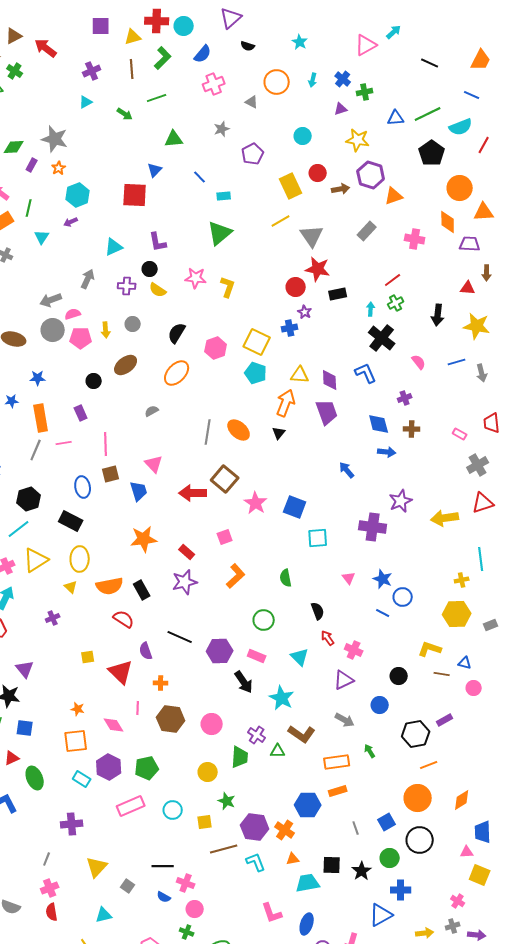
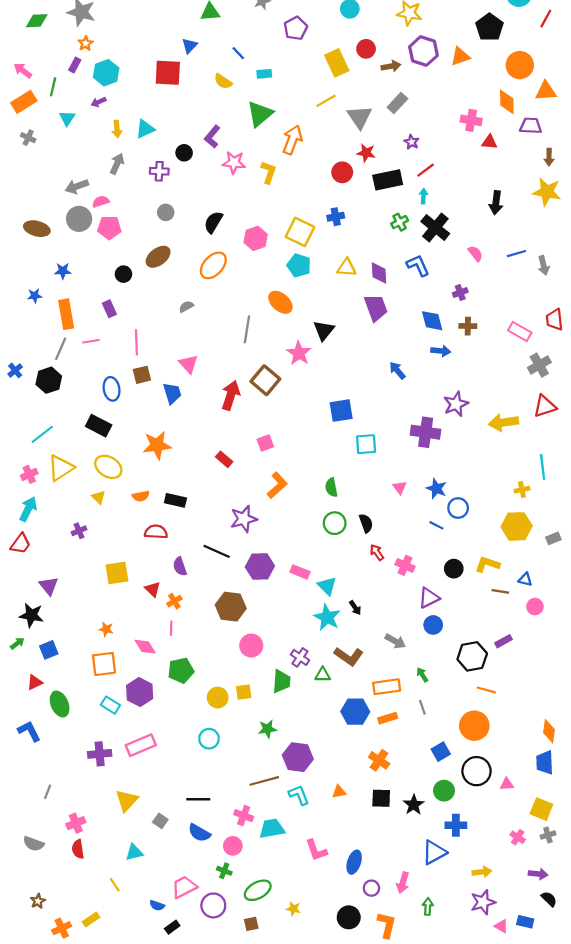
purple rectangle: (32, 165) -> (75, 65), moved
orange triangle: (394, 196) -> (460, 56), moved
gray rectangle: (367, 231) -> (397, 103), moved
purple L-shape: (158, 242) -> (212, 137), moved, turned 50
red star: (318, 269) -> (366, 153), size x0.7
red line: (393, 280) -> (426, 170), moved
red triangle: (468, 288) -> (489, 142), moved
yellow semicircle: (158, 290) -> (223, 81), moved
black rectangle: (338, 294) -> (388, 180), size x1.5
green cross: (396, 303) -> (400, 222), moved
purple star: (305, 312) -> (412, 142), moved
yellow star: (477, 326) -> (547, 192), moved
yellow arrow: (106, 330) -> (117, 129), moved
orange arrow: (286, 403) -> (292, 140), moved
orange ellipse: (239, 430) -> (280, 302), moved
black triangle: (279, 433) -> (324, 330), size x1.5
pink rectangle: (460, 434) -> (520, 331), size x1.5
red arrow: (193, 493) -> (231, 395), turned 108
black hexagon: (29, 499) -> (49, 380), moved
pink star: (256, 503) -> (299, 353), moved
blue square: (295, 507) -> (341, 411), turned -30
orange star: (144, 539) -> (157, 445), moved
yellow ellipse: (80, 559) -> (108, 467), turned -60
purple star: (185, 582) -> (244, 519), moved
orange semicircle: (110, 586) -> (141, 496), size x0.6
black rectangle: (142, 590) -> (175, 500), turned -48
red semicircle: (124, 619) -> (156, 532), turned -30
green circle: (264, 620) -> (335, 523), moved
yellow square: (88, 657) -> (117, 573), size x1.6
cyan triangle: (300, 657) -> (327, 586), moved
red triangle: (121, 672) -> (153, 589), size x0.6
black circle: (399, 676) -> (454, 569), moved
purple triangle: (344, 680) -> (429, 598), moved
black arrow: (244, 682) -> (355, 608), moved, size x0.6
orange cross: (161, 683) -> (174, 601), moved, turned -32
brown hexagon: (171, 719) -> (231, 607), moved
blue square: (25, 728) -> (49, 650), turned -30
orange line: (429, 765) -> (486, 690), turned 36
green pentagon: (147, 768) -> (181, 670), moved
yellow circle: (208, 772) -> (218, 698), moved
orange diamond: (462, 800) -> (549, 731), moved, turned -50
green star: (227, 801) -> (267, 729), turned -30
blue hexagon: (308, 805) -> (355, 712), moved
pink rectangle: (131, 806) -> (141, 745), moved
yellow square: (205, 822) -> (244, 692), moved
gray line: (356, 828) -> (422, 707), moved
orange cross: (285, 830) -> (379, 760), moved
pink triangle: (467, 852) -> (507, 784), moved
gray line: (47, 859) -> (48, 792), moved
pink cross: (186, 883) -> (244, 816), moved
cyan trapezoid: (308, 883) -> (272, 829), moved
blue semicircle: (164, 897) -> (199, 833), size x1.5
gray cross: (453, 926) -> (548, 835), moved

